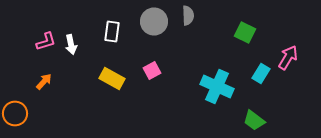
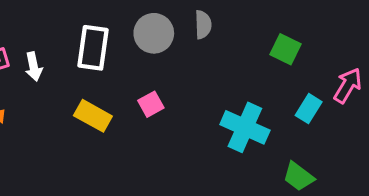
white rectangle: (112, 32) -> (93, 48), size x1.4

